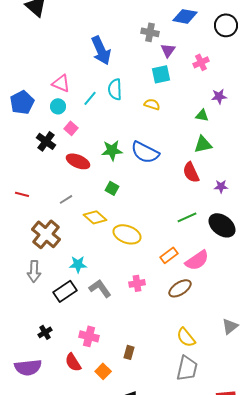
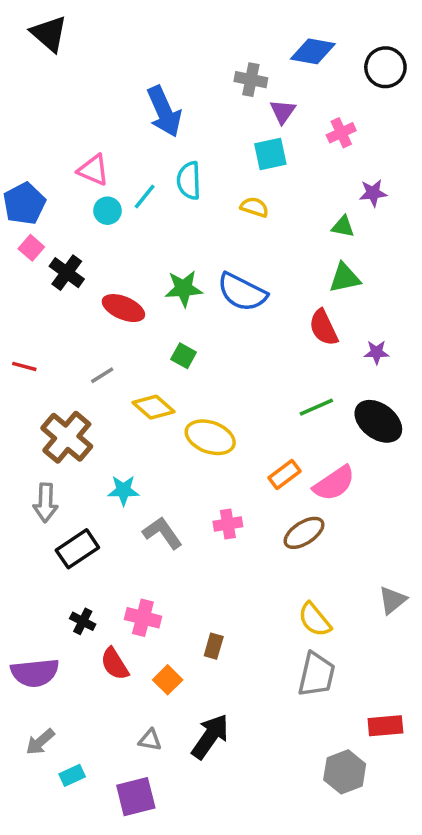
cyan circle: (58, 106) -> (107, 211), moved
pink square: (71, 128) -> (31, 248), moved
black rectangle: (65, 291) -> (77, 549), moved
black cross: (45, 332) -> (83, 621), moved, turned -32

